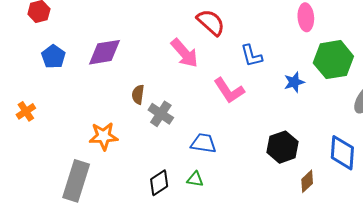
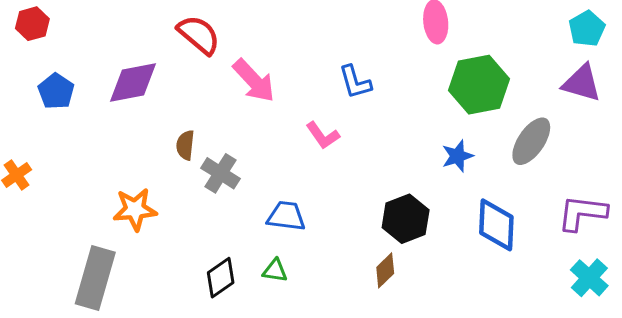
red semicircle: (211, 22) -> (199, 35), moved
blue star: (294, 82) -> (457, 156), moved
pink L-shape: (229, 90) -> (323, 135), size x0.7
brown diamond: (307, 181) -> (385, 270), moved

